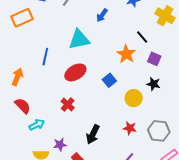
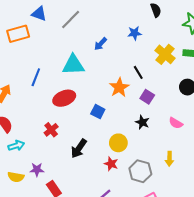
blue square: (109, 80) -> (98, 112), turned -32
yellow circle: (134, 98) -> (118, 143), moved
black arrow: (93, 134) -> (79, 149), moved

